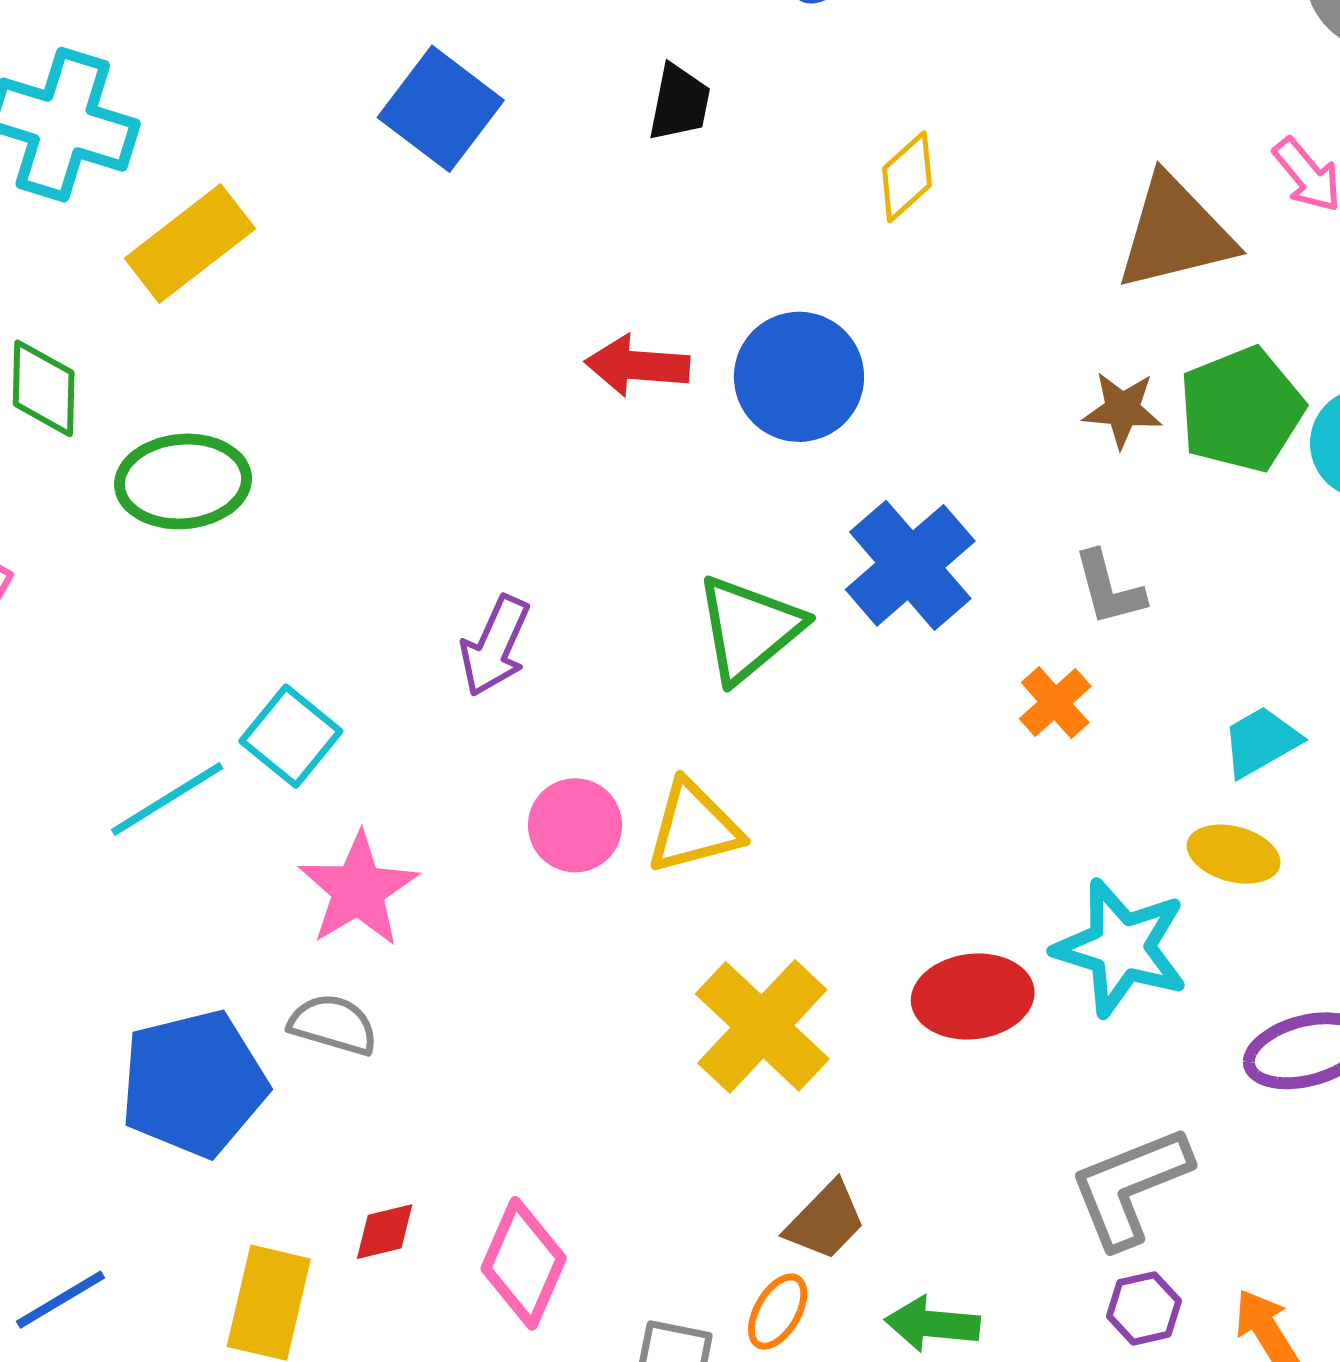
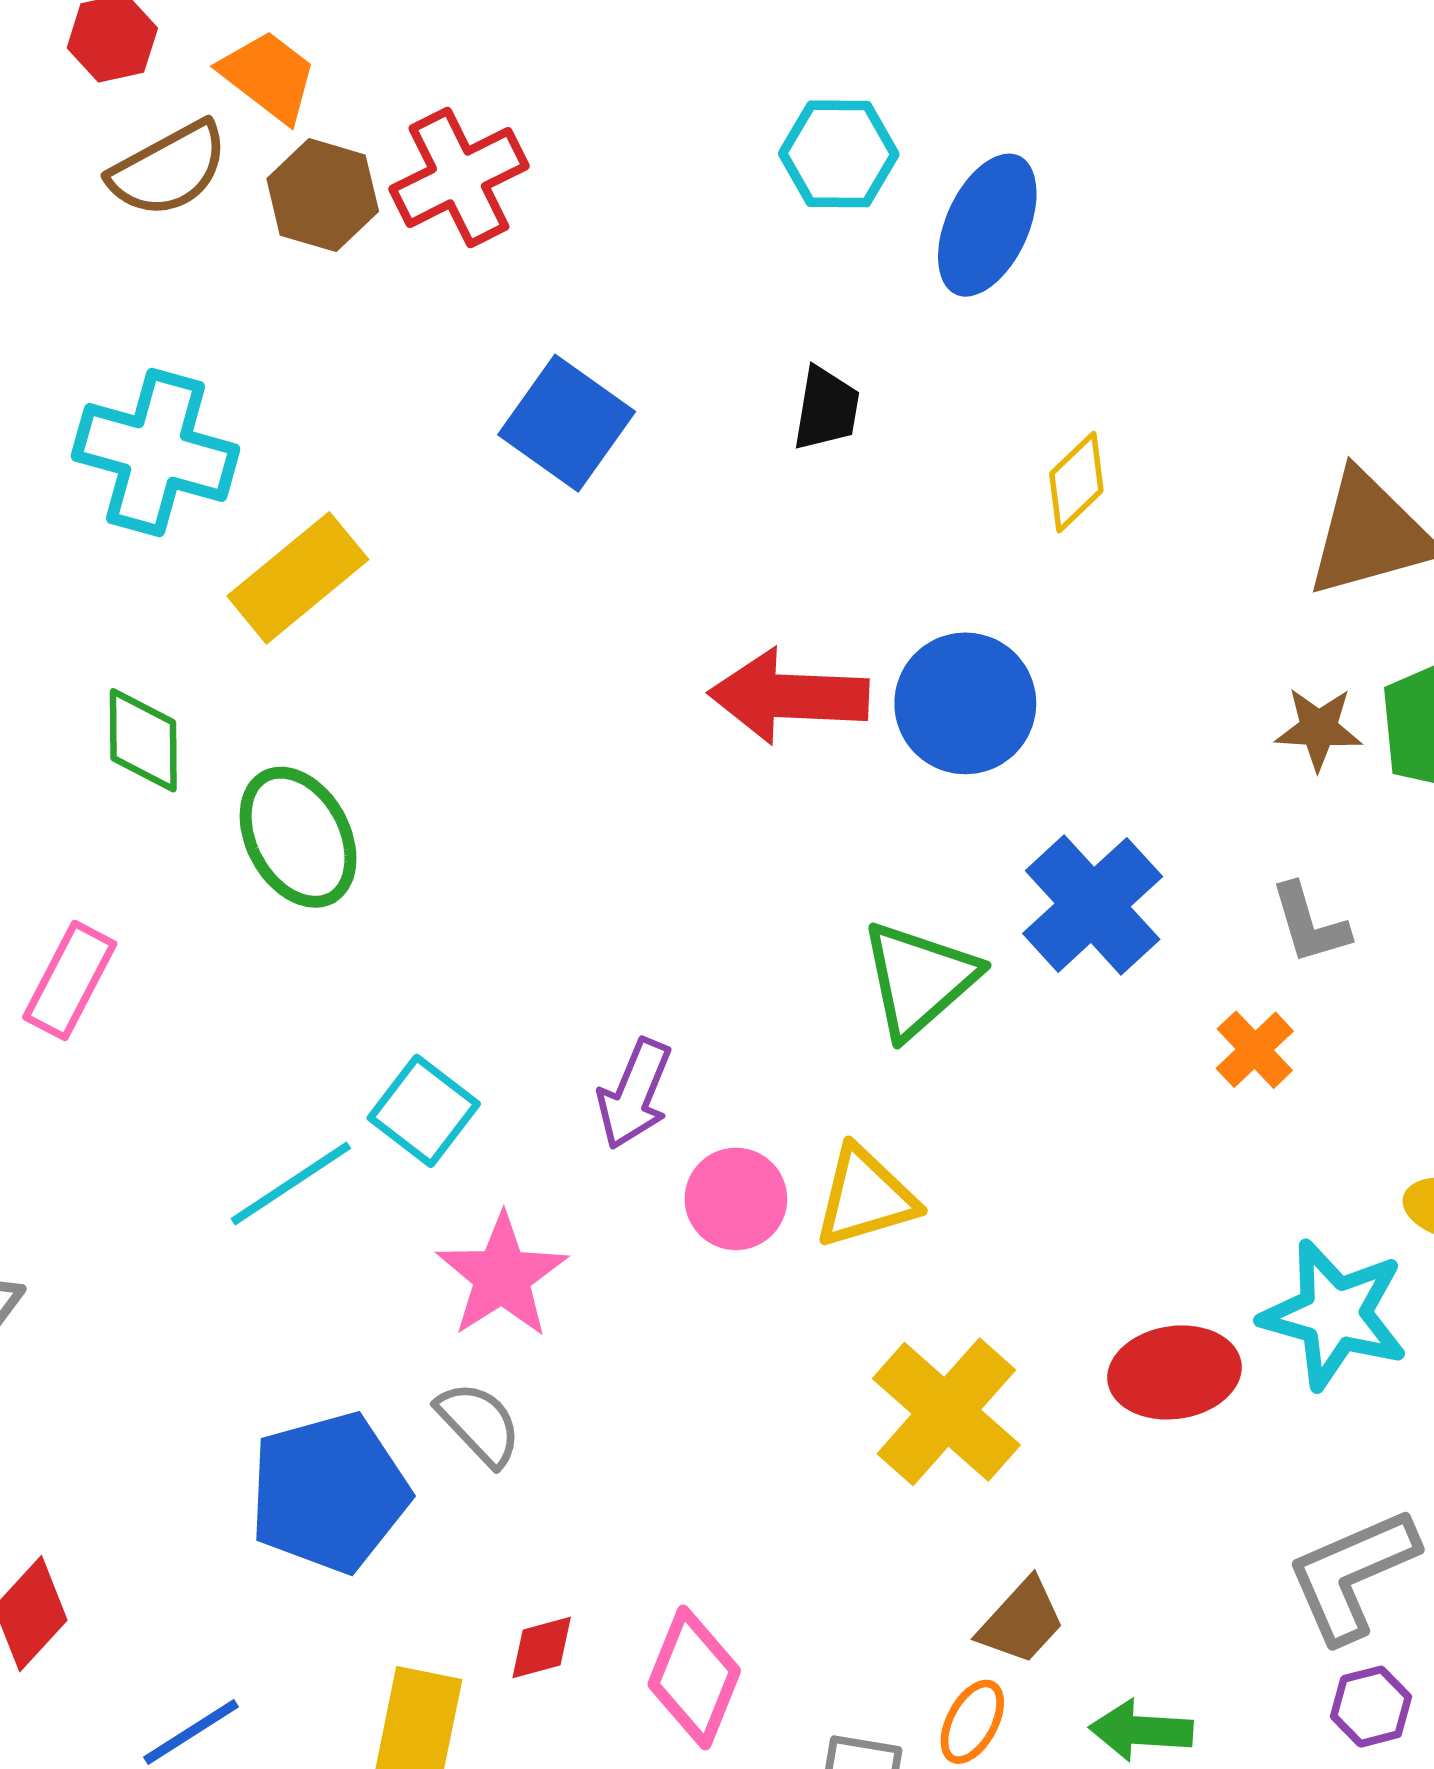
red arrow: (637, 365) -> (789, 696), size x1.4
green ellipse: (183, 481) -> (298, 837), turned 68
purple arrow: (495, 646) -> (634, 1094), moved
gray semicircle: (333, 1025) -> (479, 1424), turned 32

